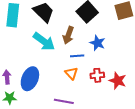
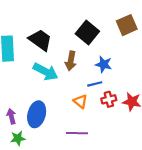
blue line: (77, 56) -> (95, 84), moved

